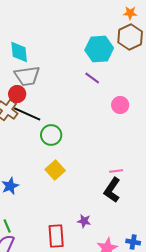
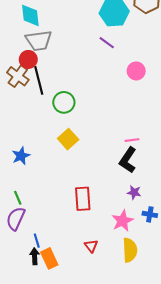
black line: (27, 114) -> (39, 80), turned 52
purple star: (84, 221) -> (134, 192), moved
red rectangle: (56, 236) -> (83, 199), moved

